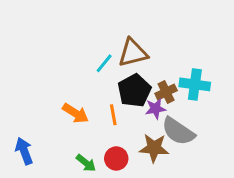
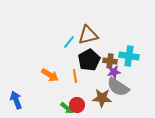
brown cross: (166, 92) -> (110, 61), turned 32
purple star: (156, 109) -> (114, 72), moved
green arrow: (86, 163) -> (67, 108), moved

